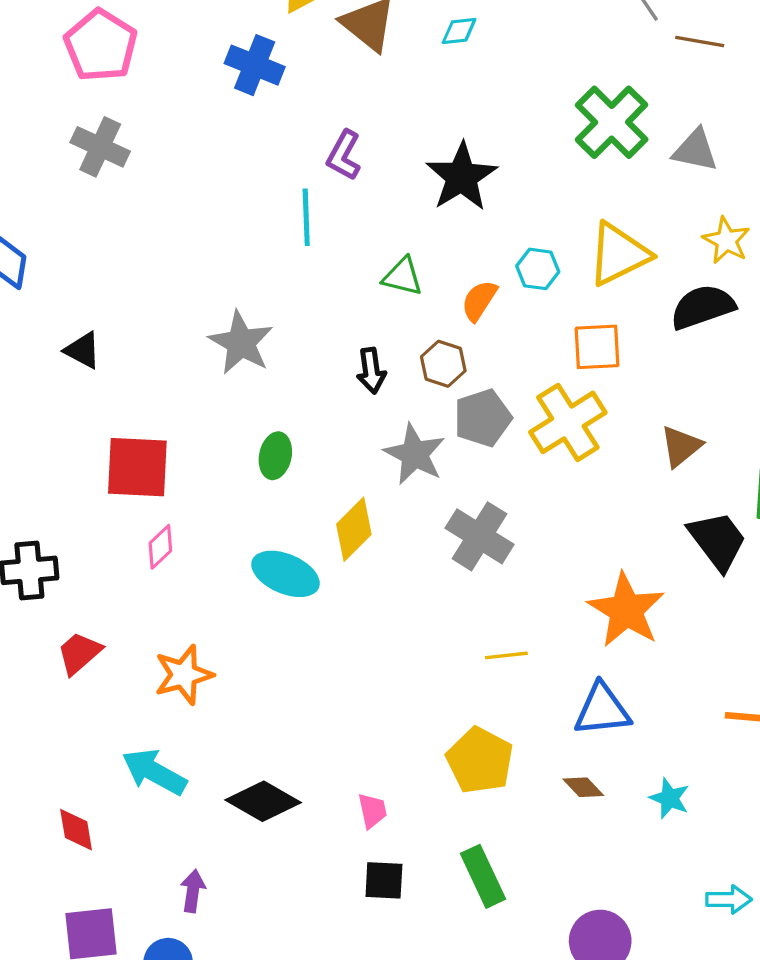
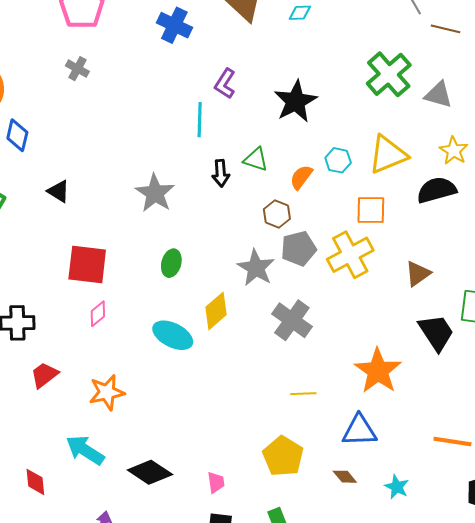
gray cross: (100, 147) -> (77, 69), size x0.7
black arrow: (371, 371) -> (221, 173), moved

